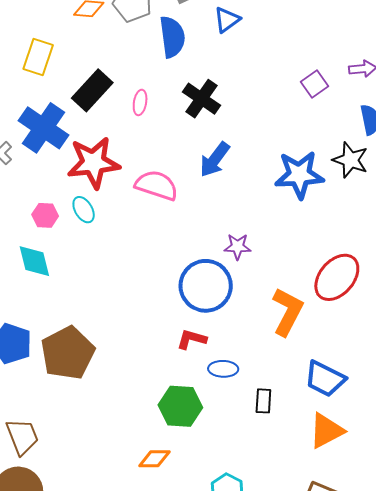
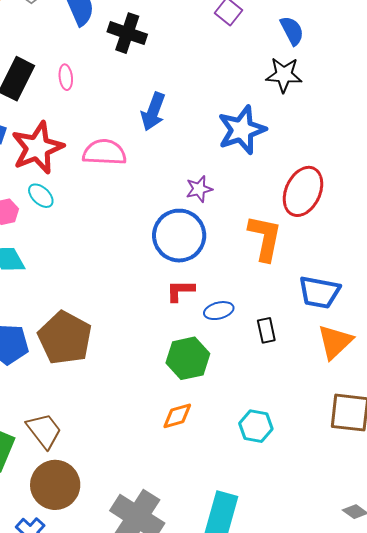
black cross: (201, 99) -> (127, 33), moved
blue star: (299, 175) -> (242, 130), moved

